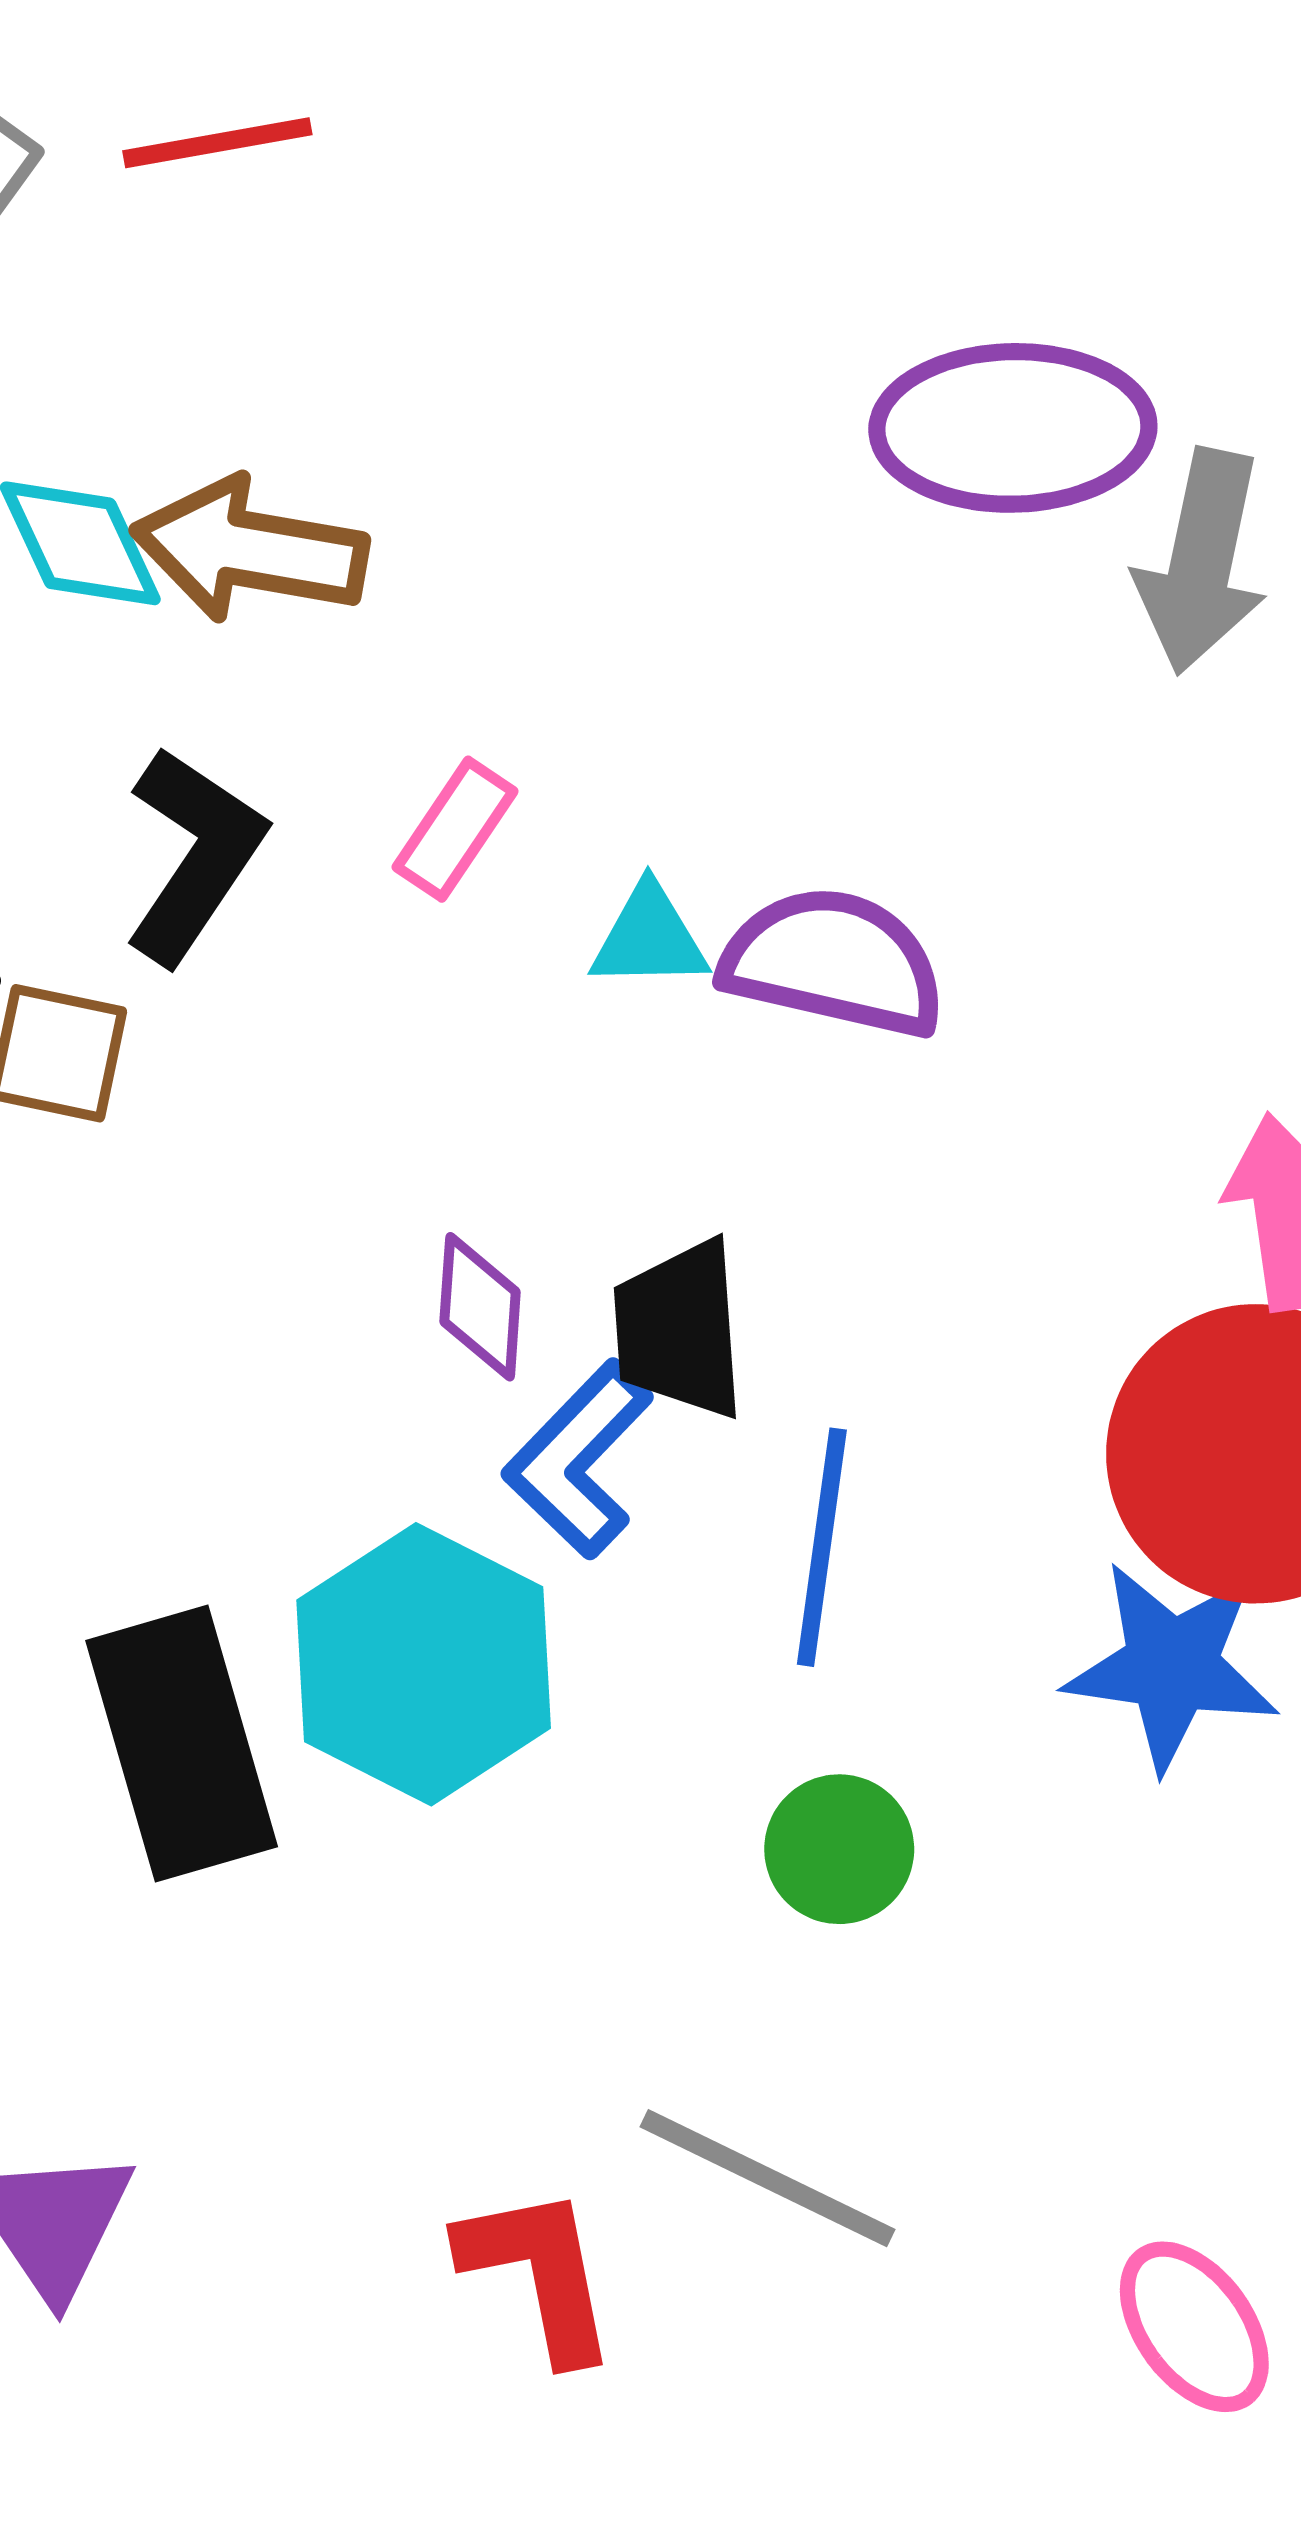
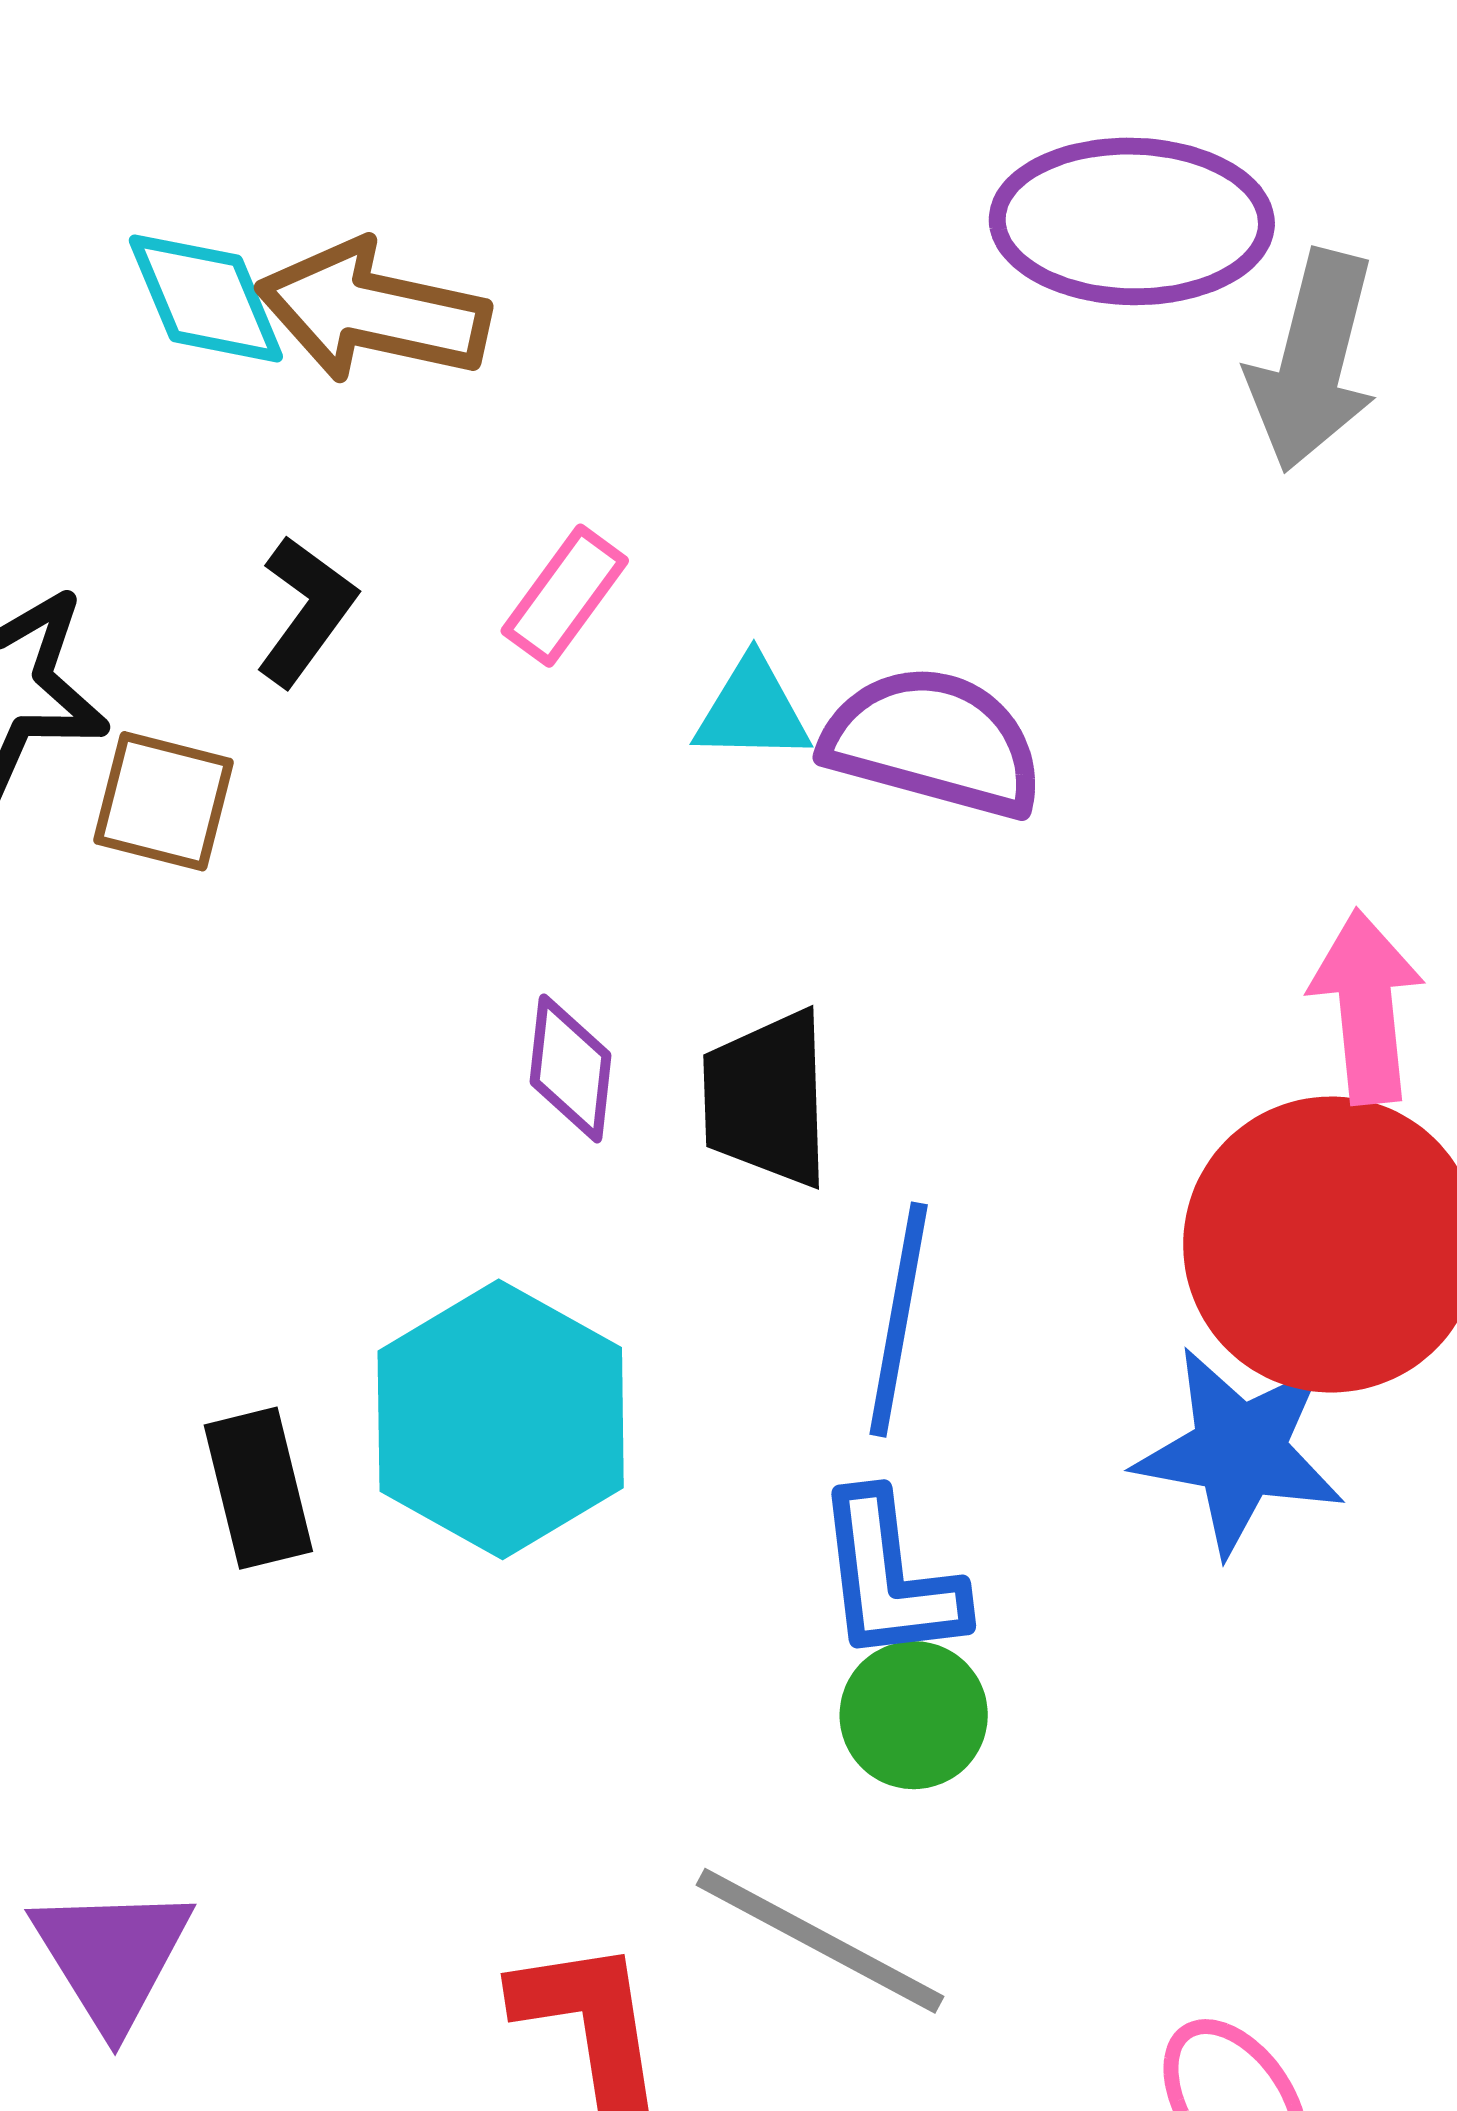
black L-shape: (194, 855) -> (306, 611), size x0.7
blue L-shape: (578, 1459) -> (890, 1578), moved, turned -53
black rectangle: (182, 1744) -> (258, 1488), size x0.6
green circle: (839, 1849) -> (914, 1715), moved

